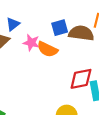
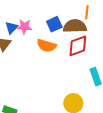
pink star: (31, 43) -> (24, 27), moved
red diamond: (81, 79) -> (78, 46), moved

